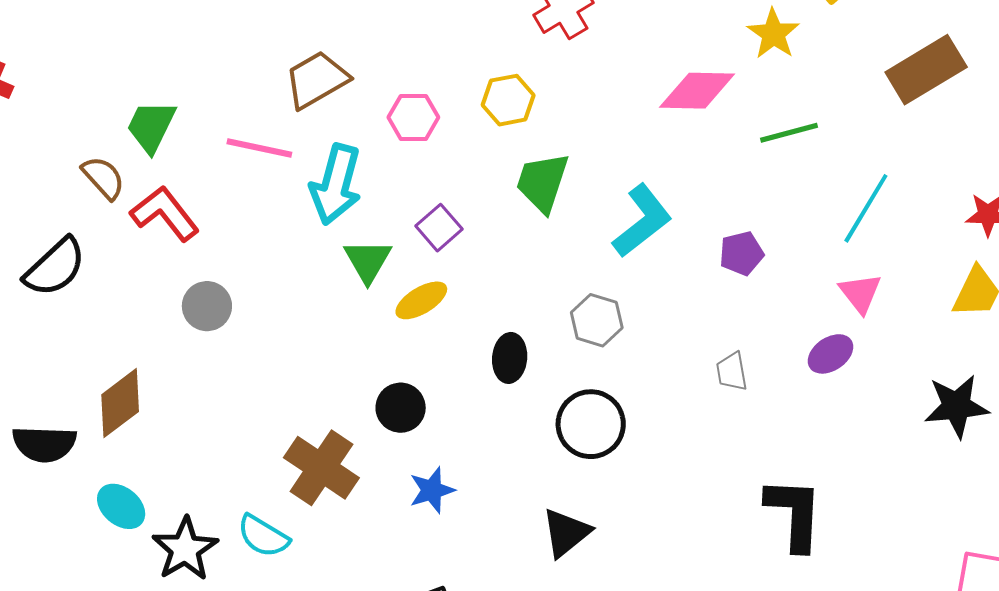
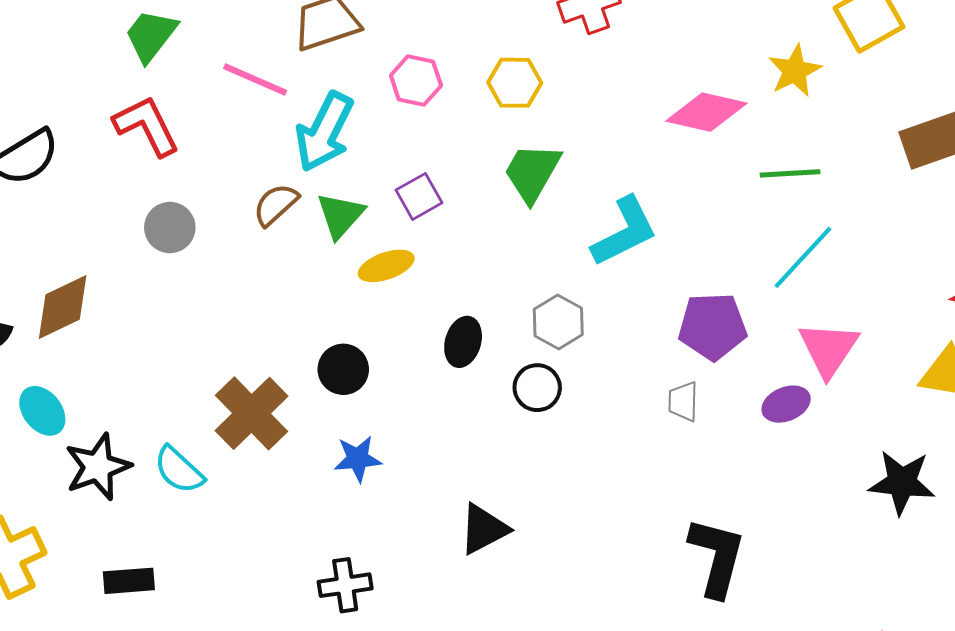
brown semicircle: (103, 178) -> (276, 205), moved, turned -102
cyan line: (866, 208) -> (803, 257), moved
purple pentagon: (741, 253) -> (712, 326), moved, size x1.5
pink triangle: (860, 293) -> (829, 349), size x1.4
black circle: (591, 424) -> (537, 388), moved, size x0.7

